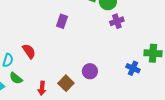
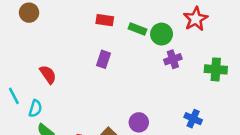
red semicircle: (29, 51) -> (48, 74), moved
green cross: (153, 53) -> (216, 69), moved

